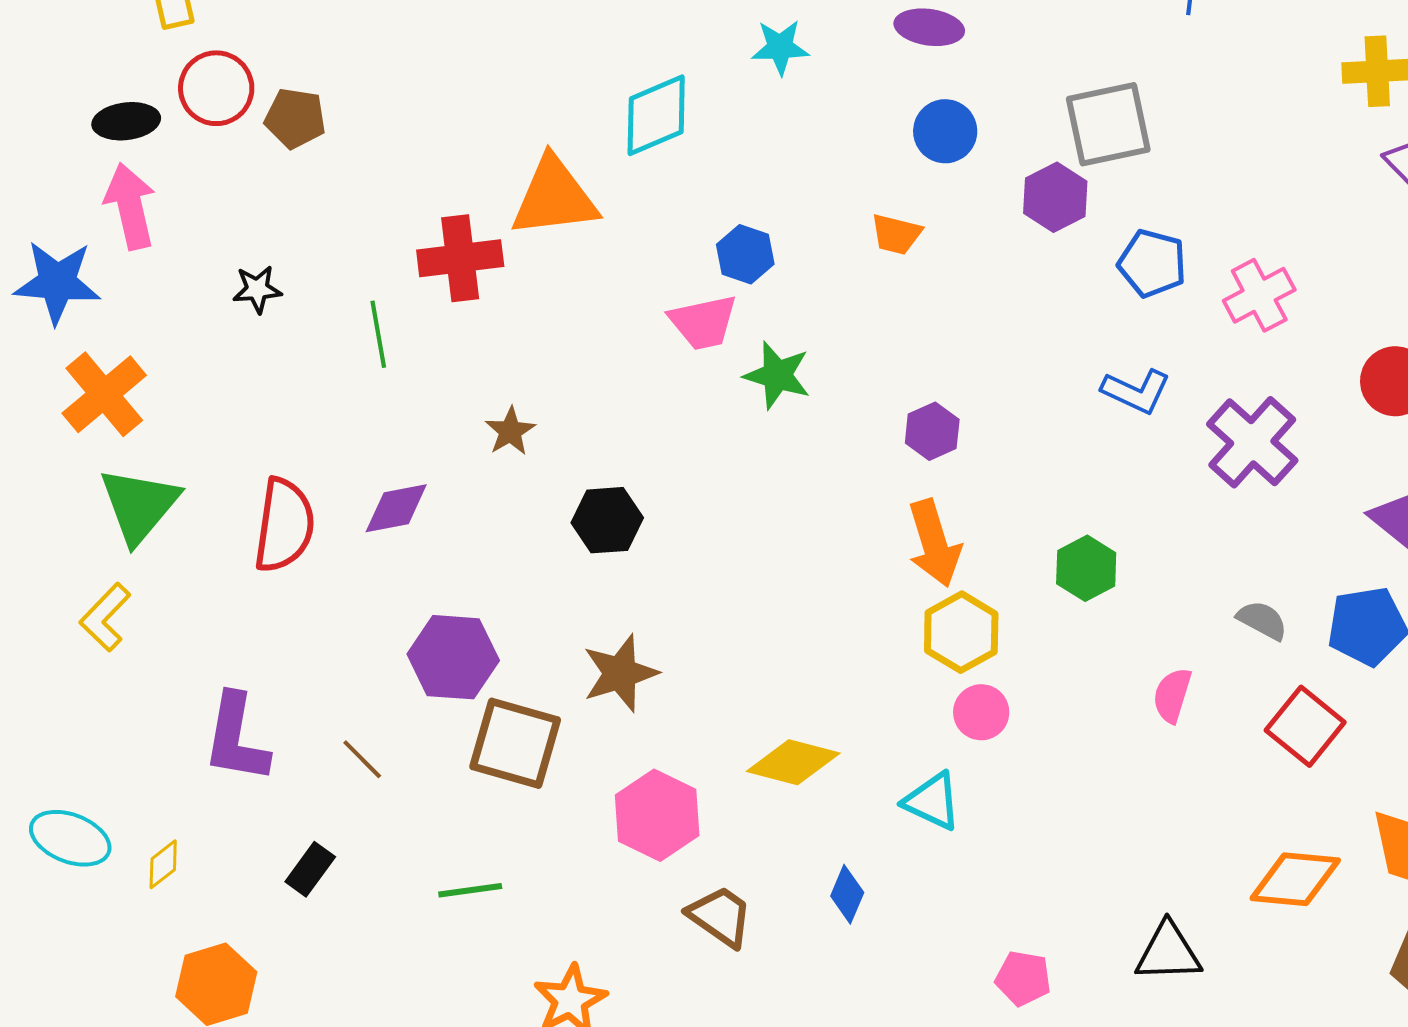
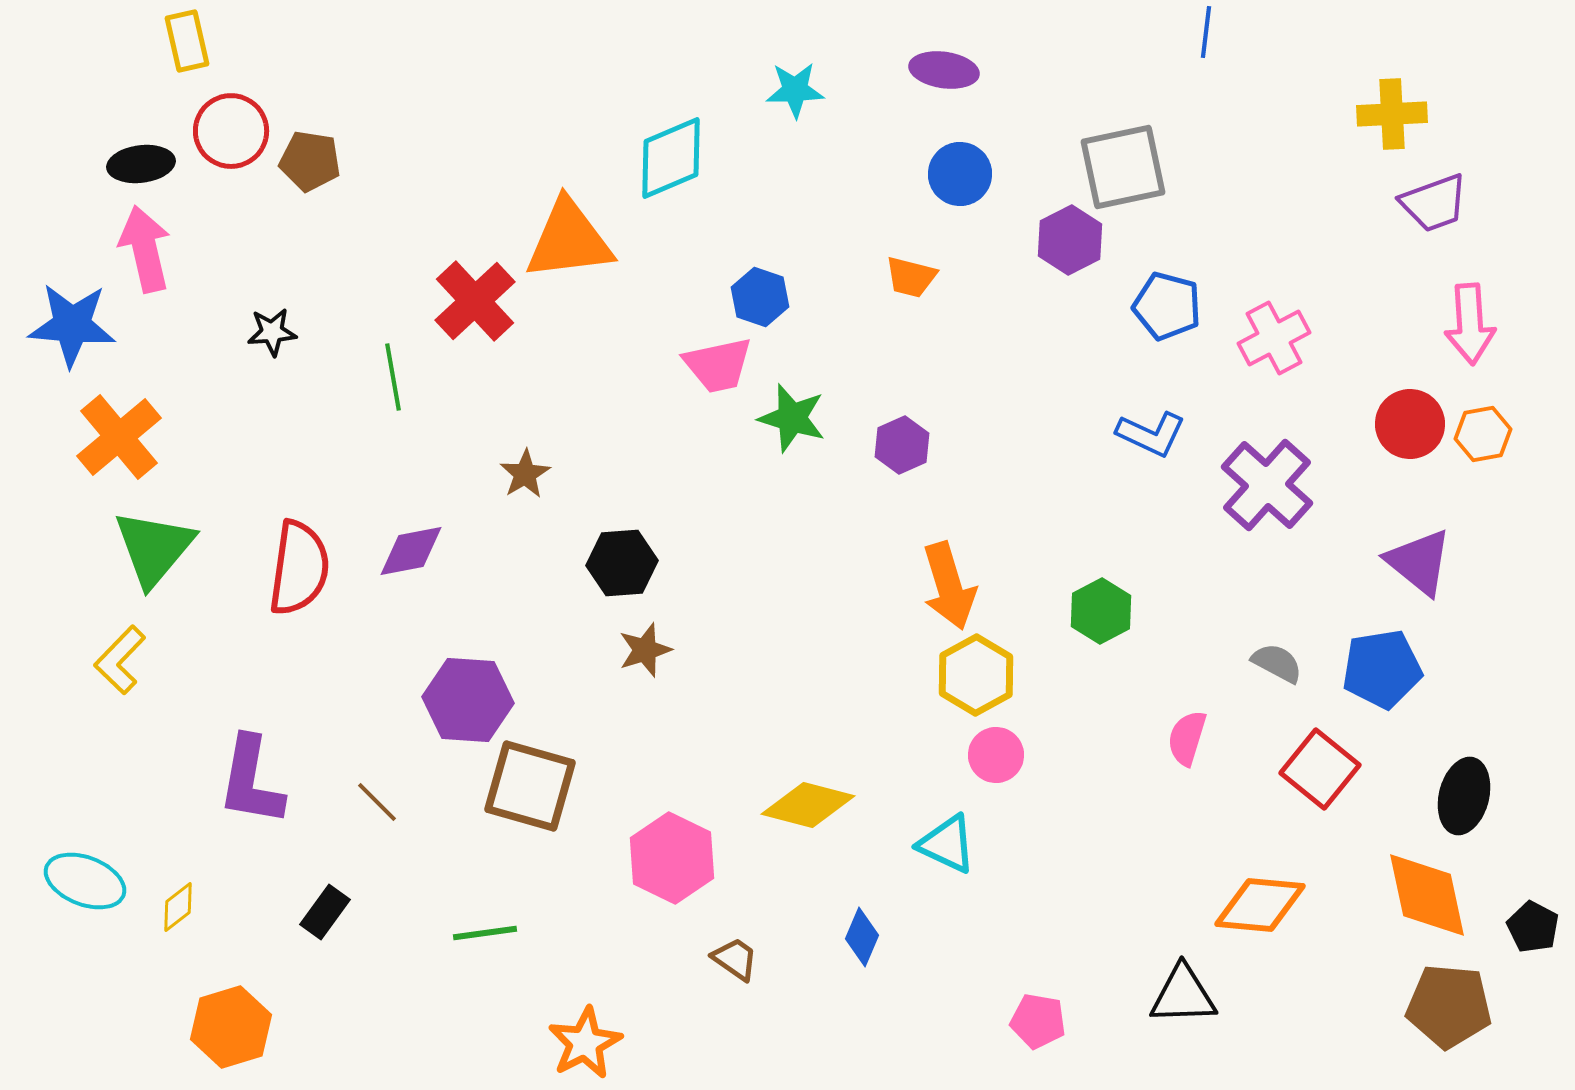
red cross: (460, 258) -> (475, 301), turned -36
purple hexagon: (932, 431) -> (902, 445), moved
brown star: (620, 673) -> (645, 650), moved, size x0.7
orange diamond: (1295, 879) -> (1260, 905), moved
brown trapezoid: (720, 916) -> (735, 959), size x0.7

